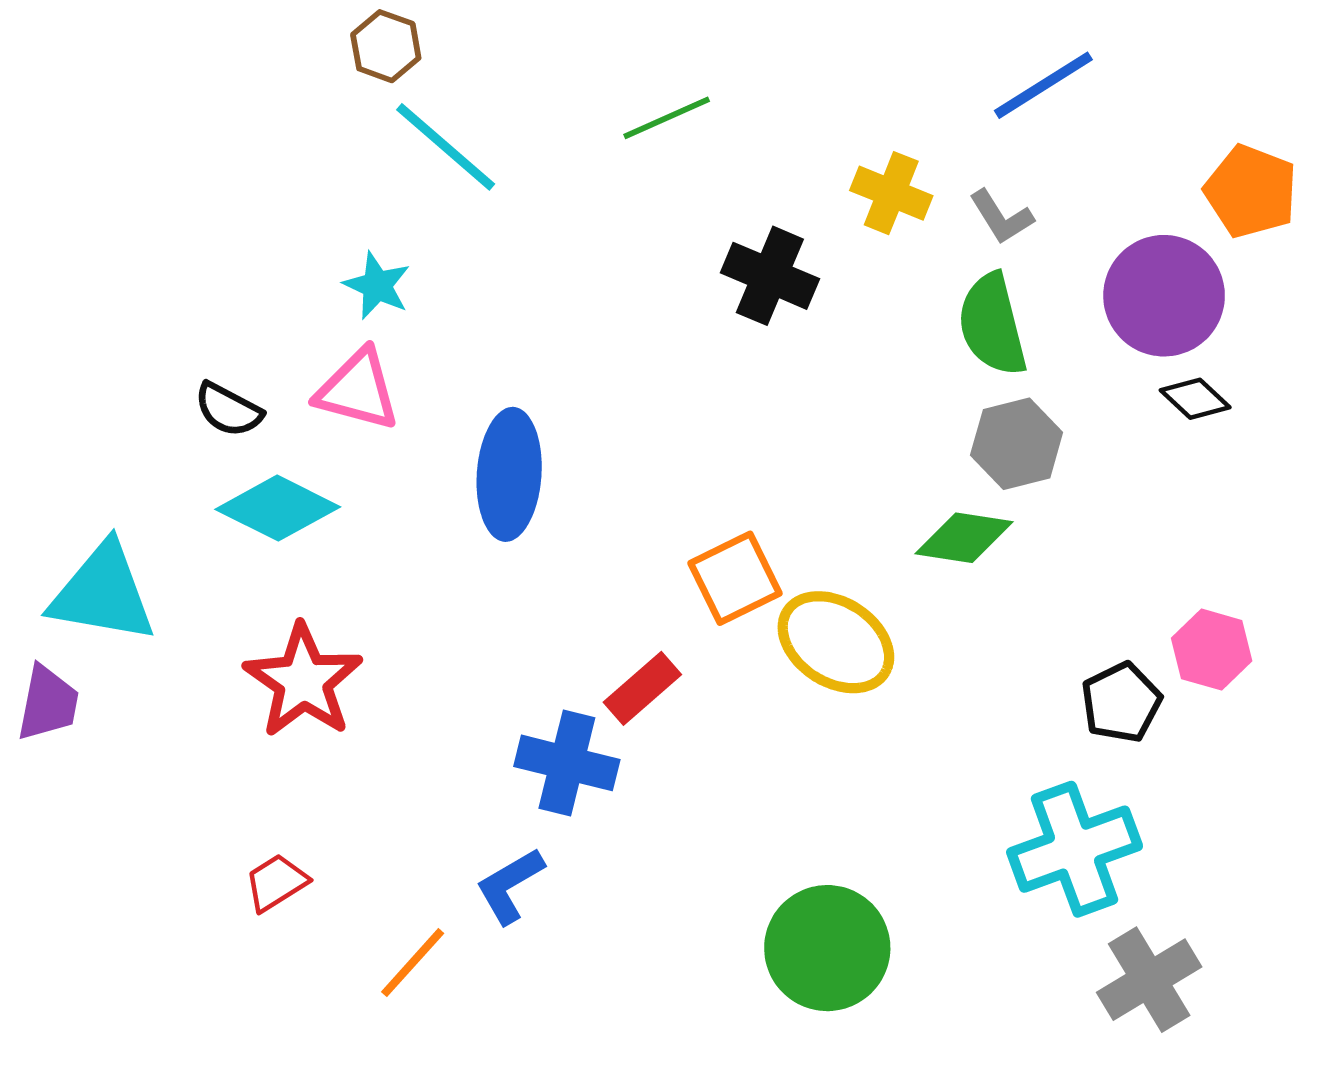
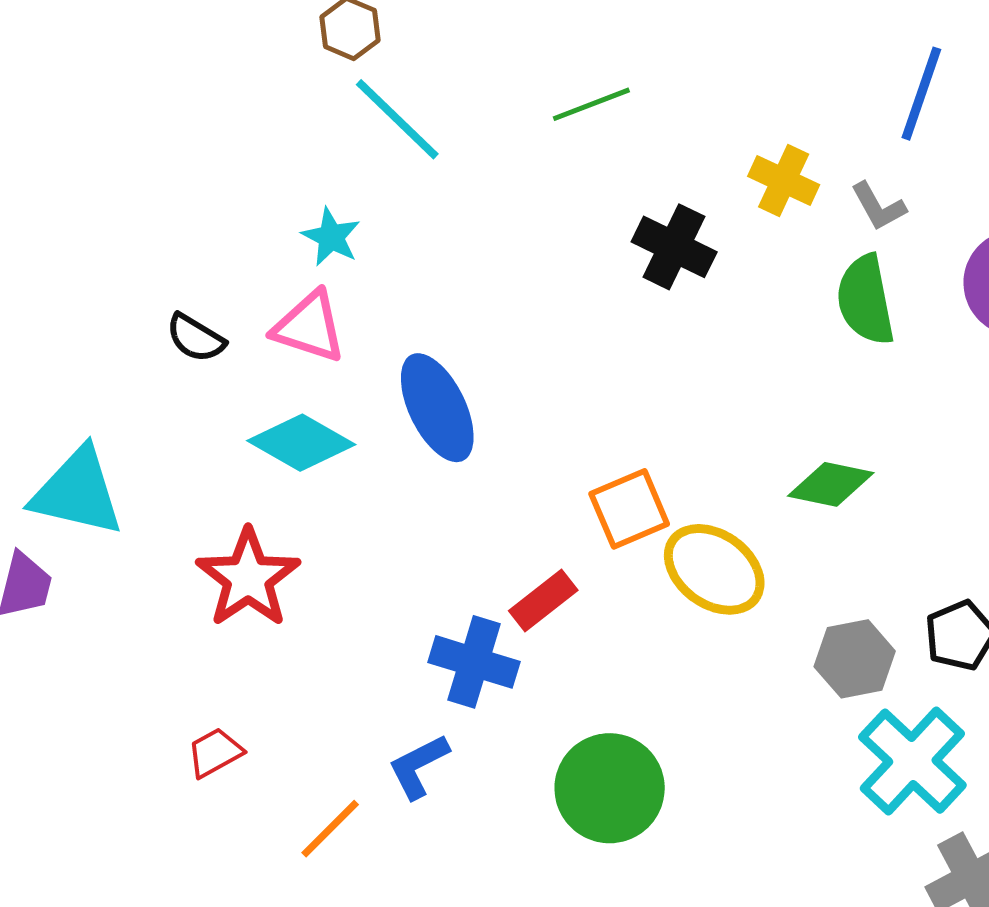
blue line: (1043, 85) -> (921, 94), turned -42
gray hexagon: (1017, 444) -> (855, 659), moved
blue ellipse: (509, 474) -> (437, 408), turned -33
cyan diamond: (278, 508) -> (301, 443), moved
cyan cross: (1075, 849) -> (912, 761), turned -30
green circle: (827, 948) -> (610, 788), moved

